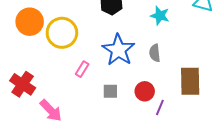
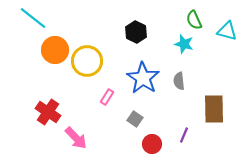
gray square: (110, 91) -> (135, 119), turned 35
red circle: (145, 91) -> (152, 144), moved

